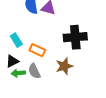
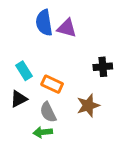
black cross: (75, 37) -> (103, 67), size x0.6
green arrow: (18, 73) -> (43, 132), moved

